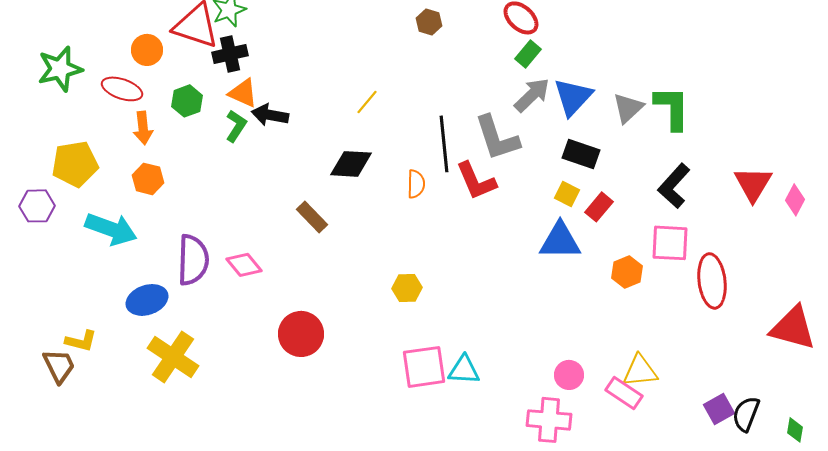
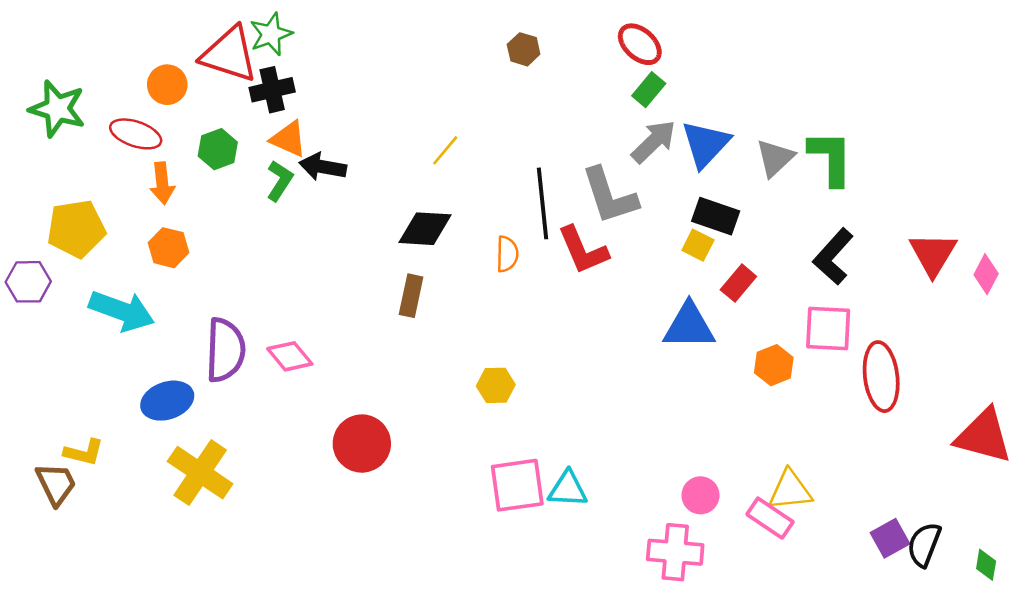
green star: (60, 69) -> (57, 109), turned 30
yellow square: (567, 194) -> (698, 245), moved
brown rectangle: (312, 217) -> (411, 296), moved, turned 56

